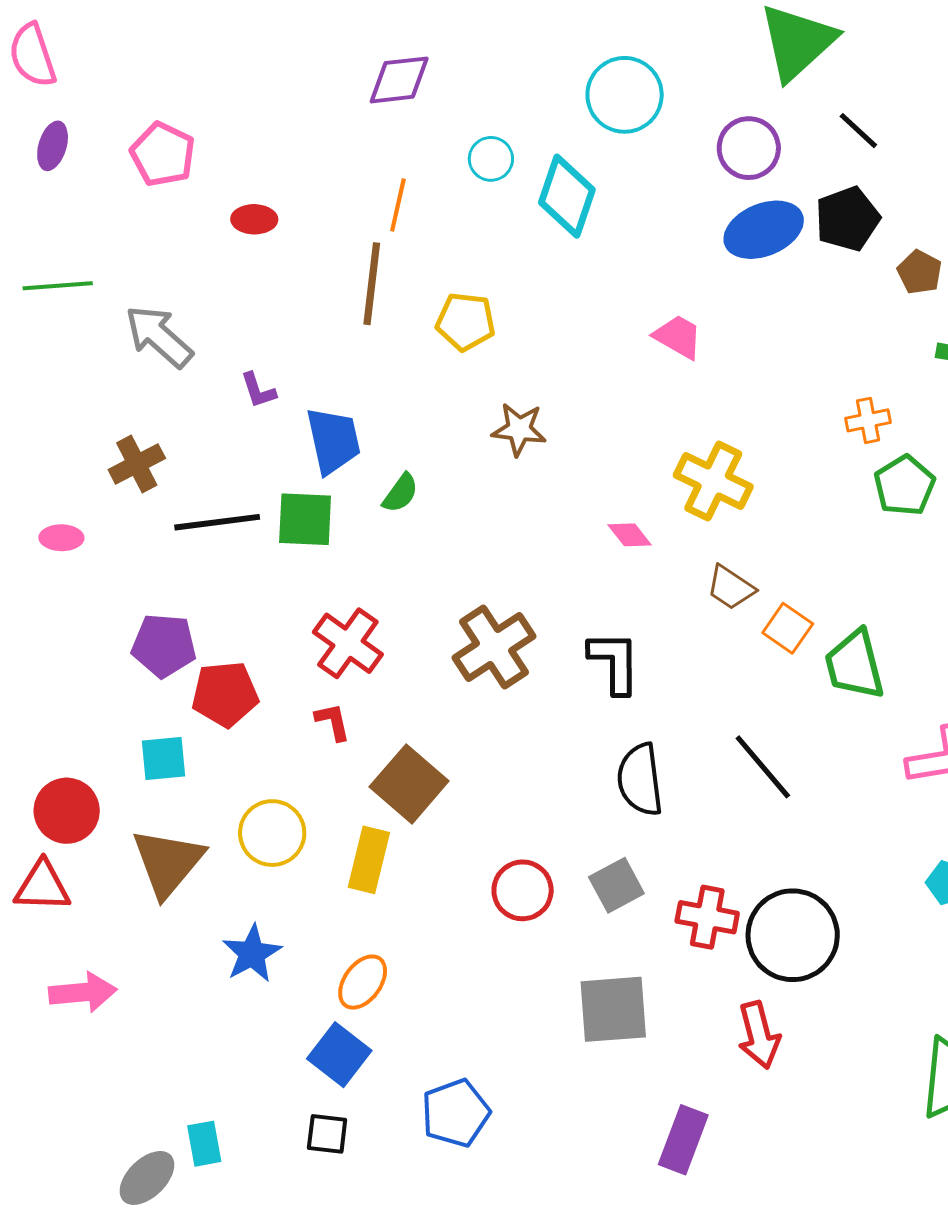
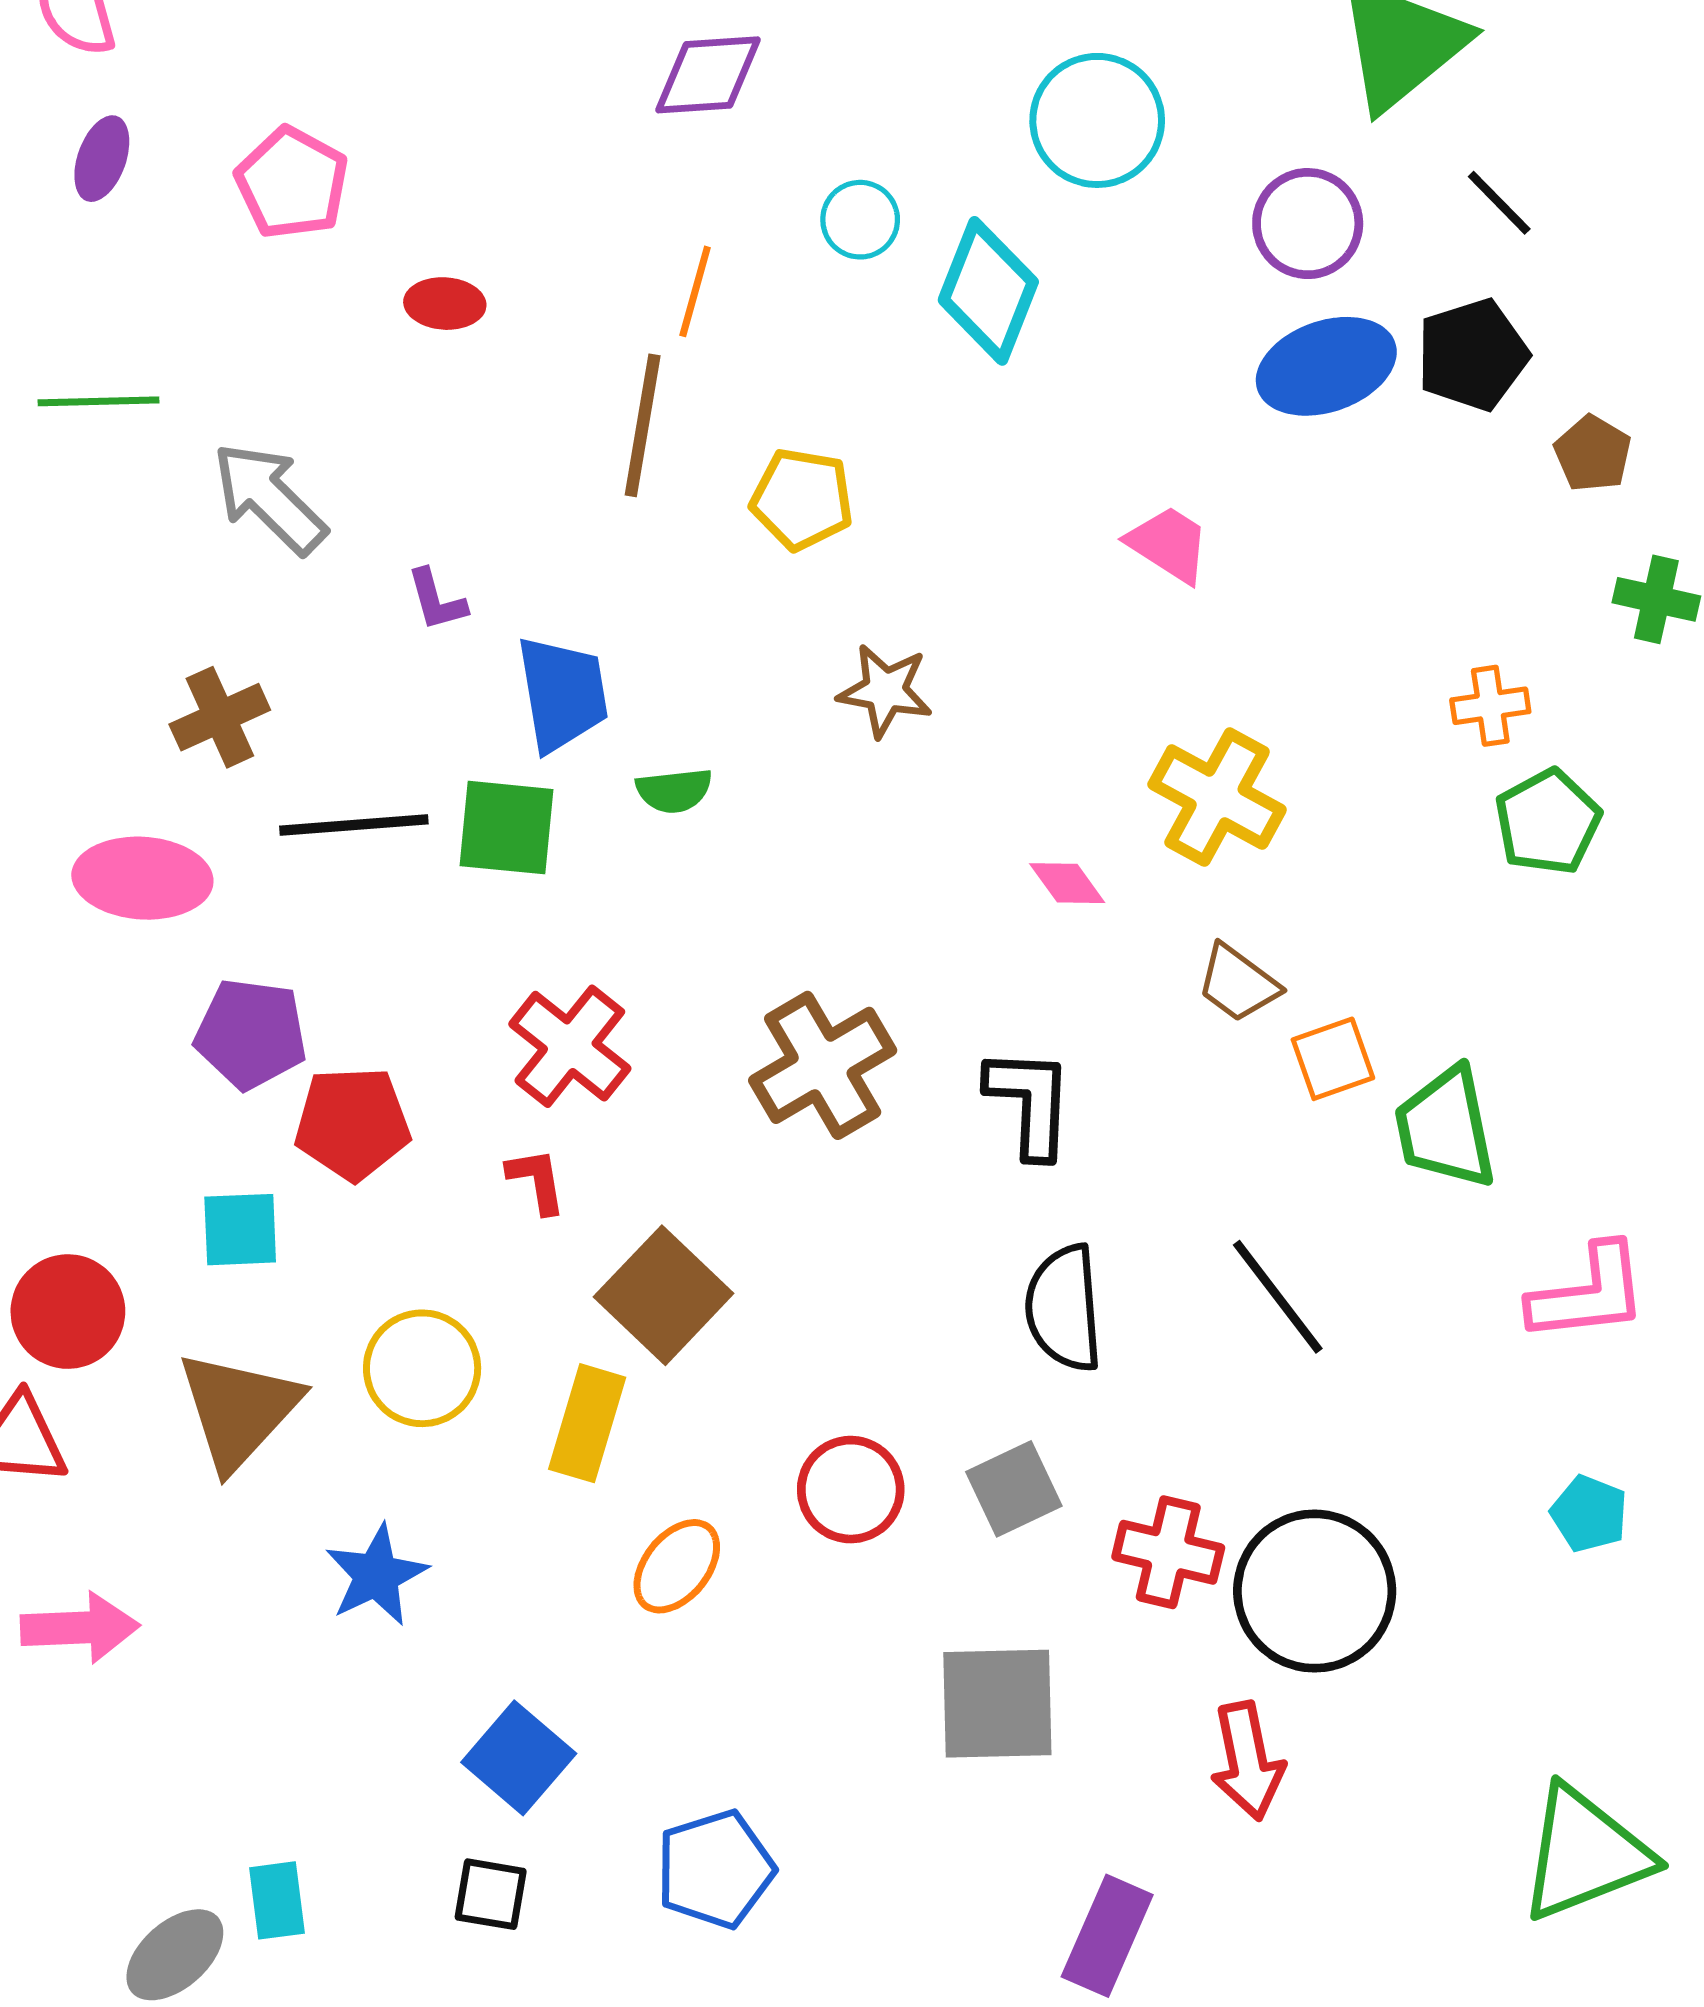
green semicircle: (401, 493) -> (674, 791), turned 45
pink ellipse: (61, 538) -> (142, 878), moved, size x1.8
orange square: (788, 628) -> (1333, 1059), turned 33
orange ellipse: (363, 982) -> (677, 1566), moved

